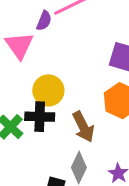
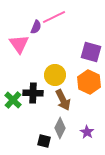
yellow circle: (48, 90) -> (55, 75), moved

